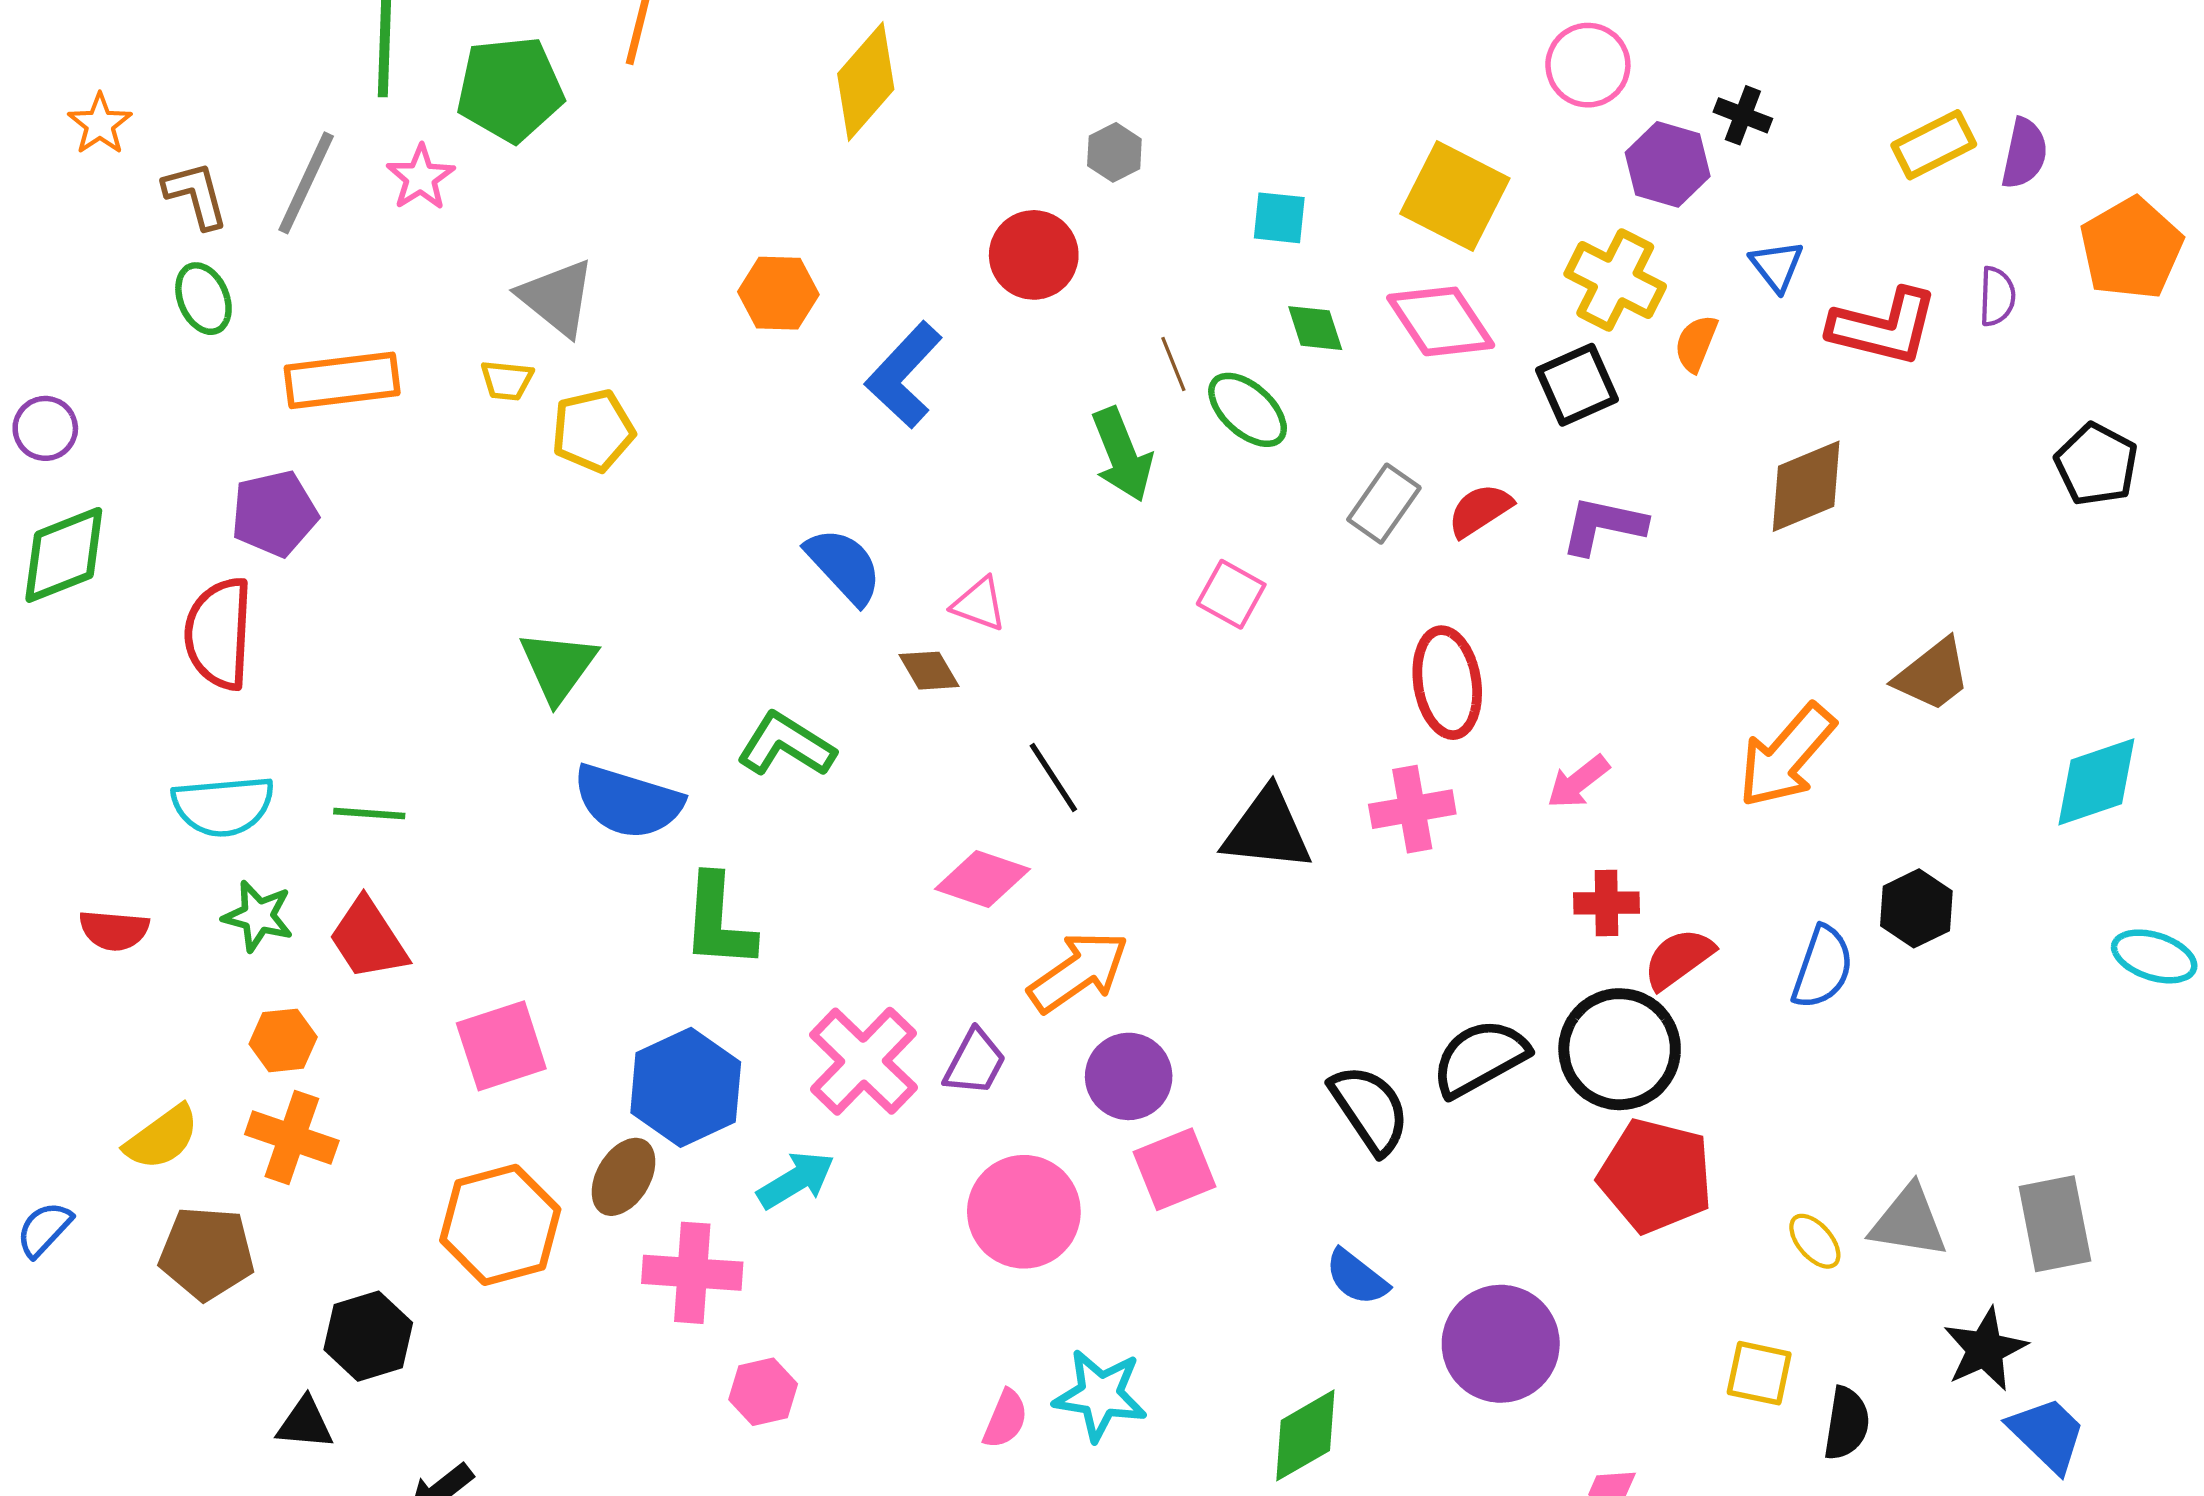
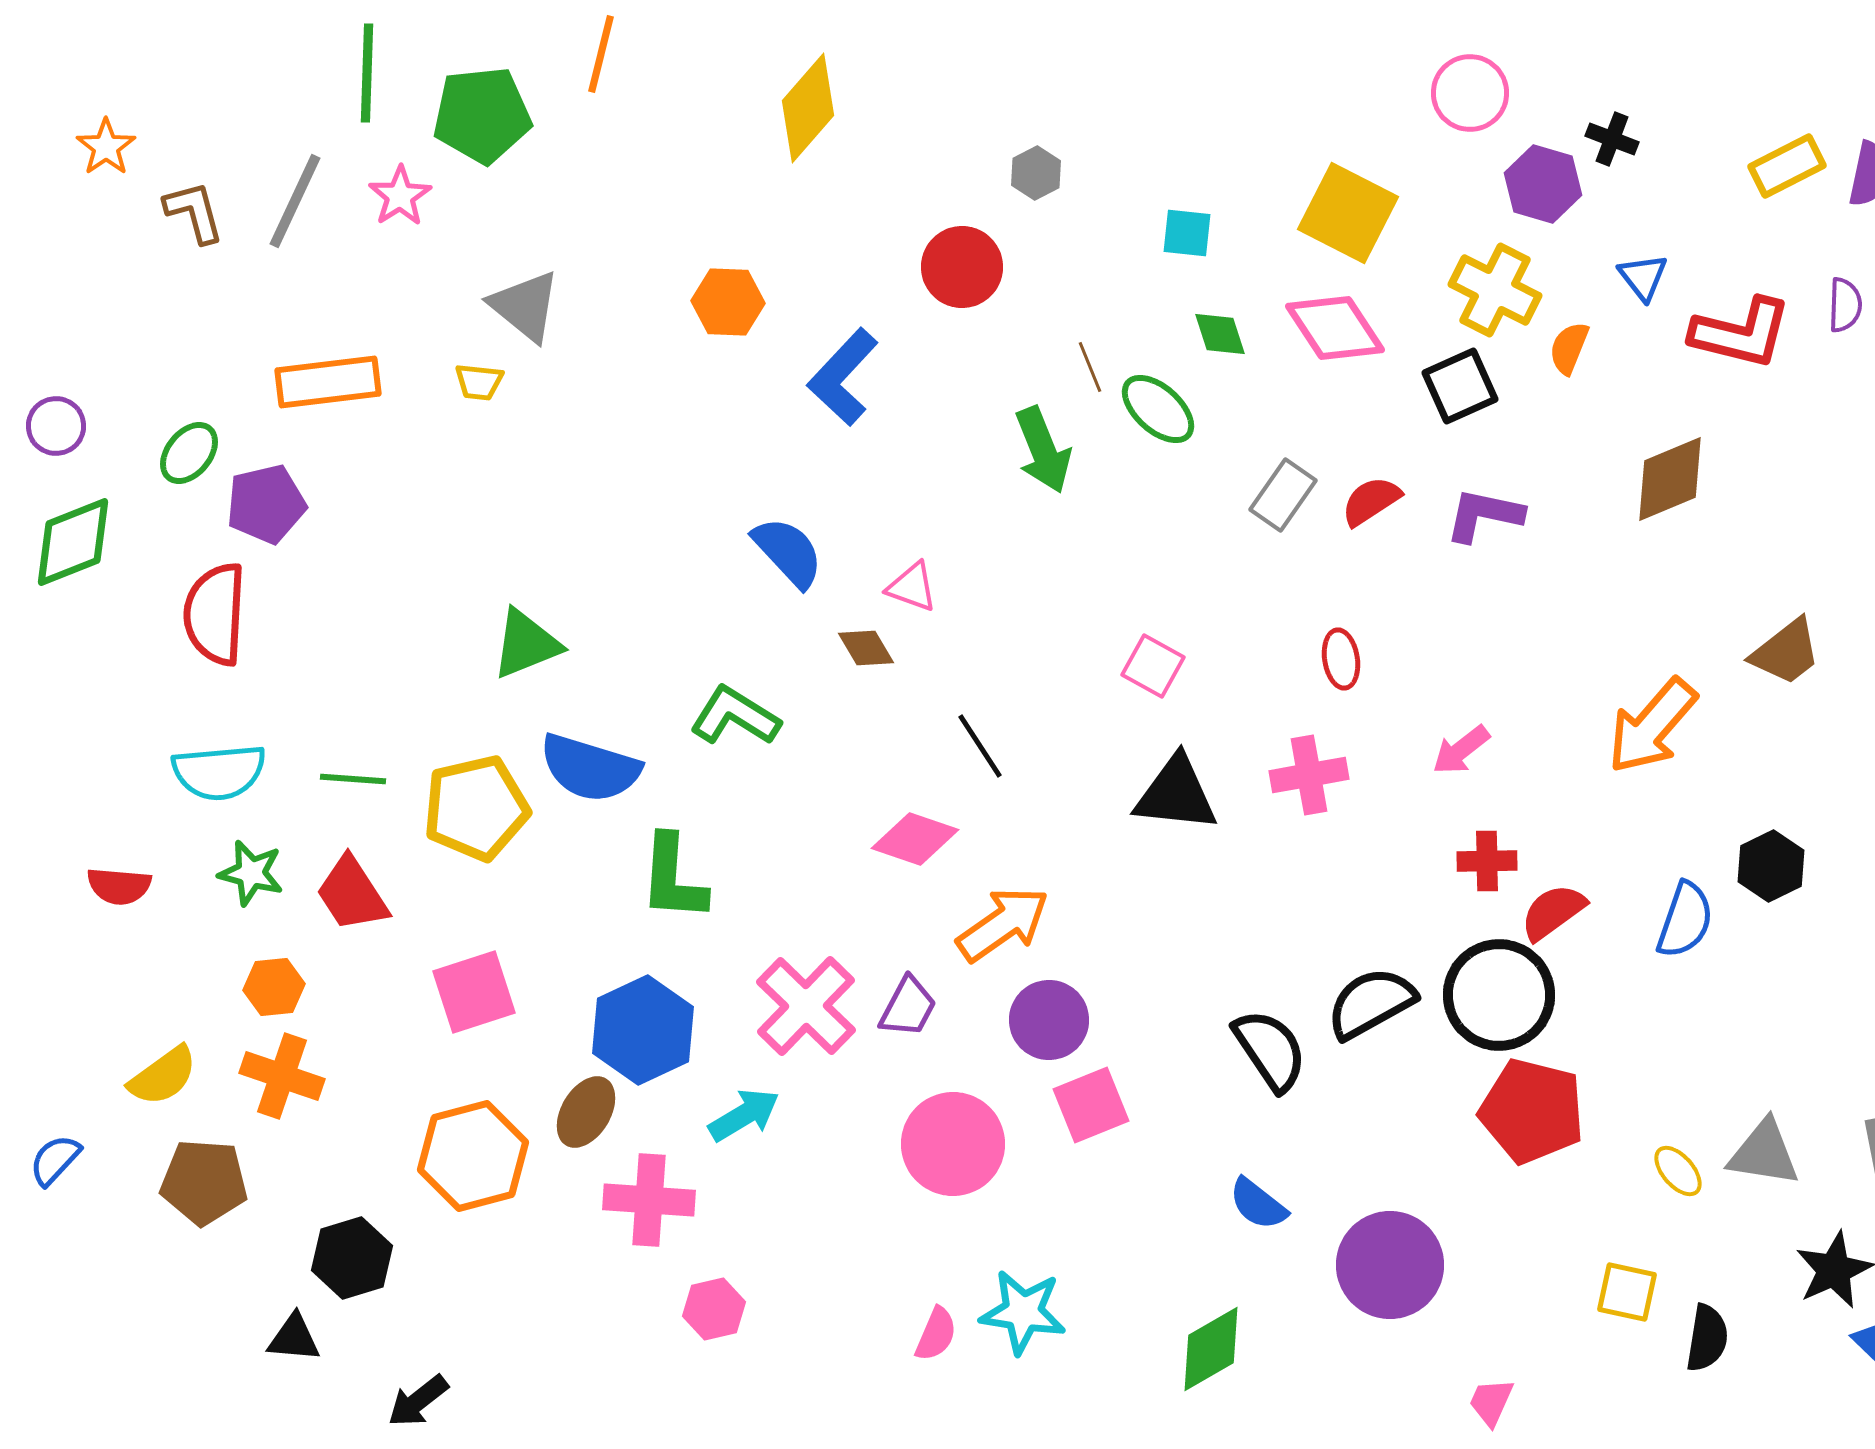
green ellipse: (203, 299) -> (189, 453), moved, turned 62
yellow pentagon: (593, 431) -> (476, 808), moved, size x1.4
pink square: (1231, 594) -> (1153, 666), moved
green triangle: (558, 666) -> (526, 644), turned 32
red ellipse: (1447, 683) -> (1341, 659), size x0.6

